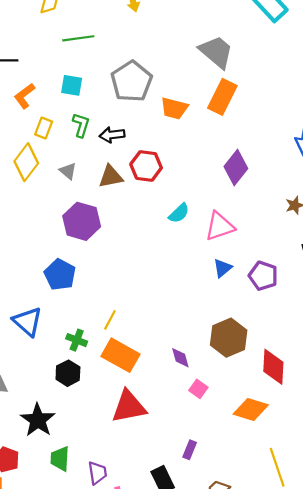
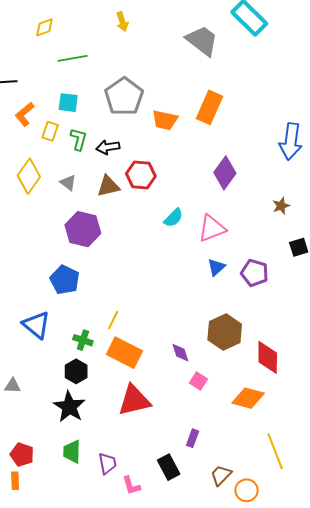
gray trapezoid: (216, 52) -> (202, 41), moved
yellow rectangle: (44, 128) -> (50, 131), moved
black star: (38, 420) -> (69, 407), moved

